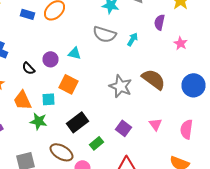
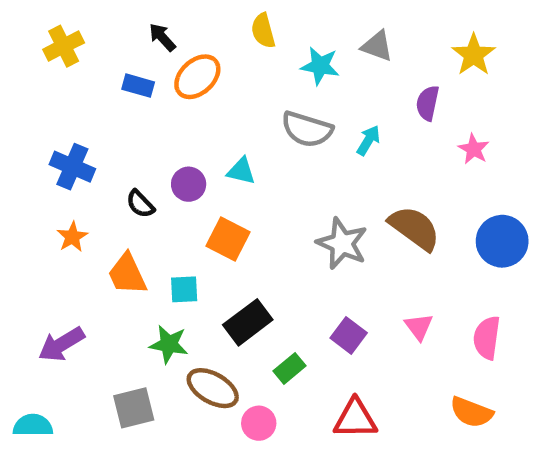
cyan square: (48, 99) -> (184, 289), moved
green star: (38, 121) -> (169, 344), moved

